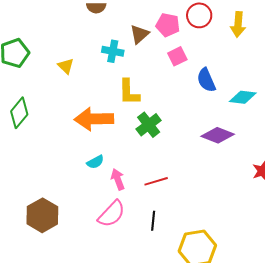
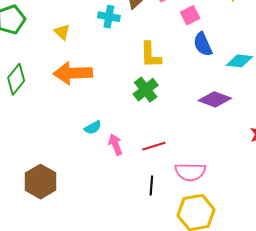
pink square: (177, 56) -> (190, 15), moved
yellow L-shape: (129, 92) -> (151, 55), moved
orange arrow: (94, 119) -> (73, 73), moved
pink semicircle: (111, 214) -> (190, 172), moved, turned 48

